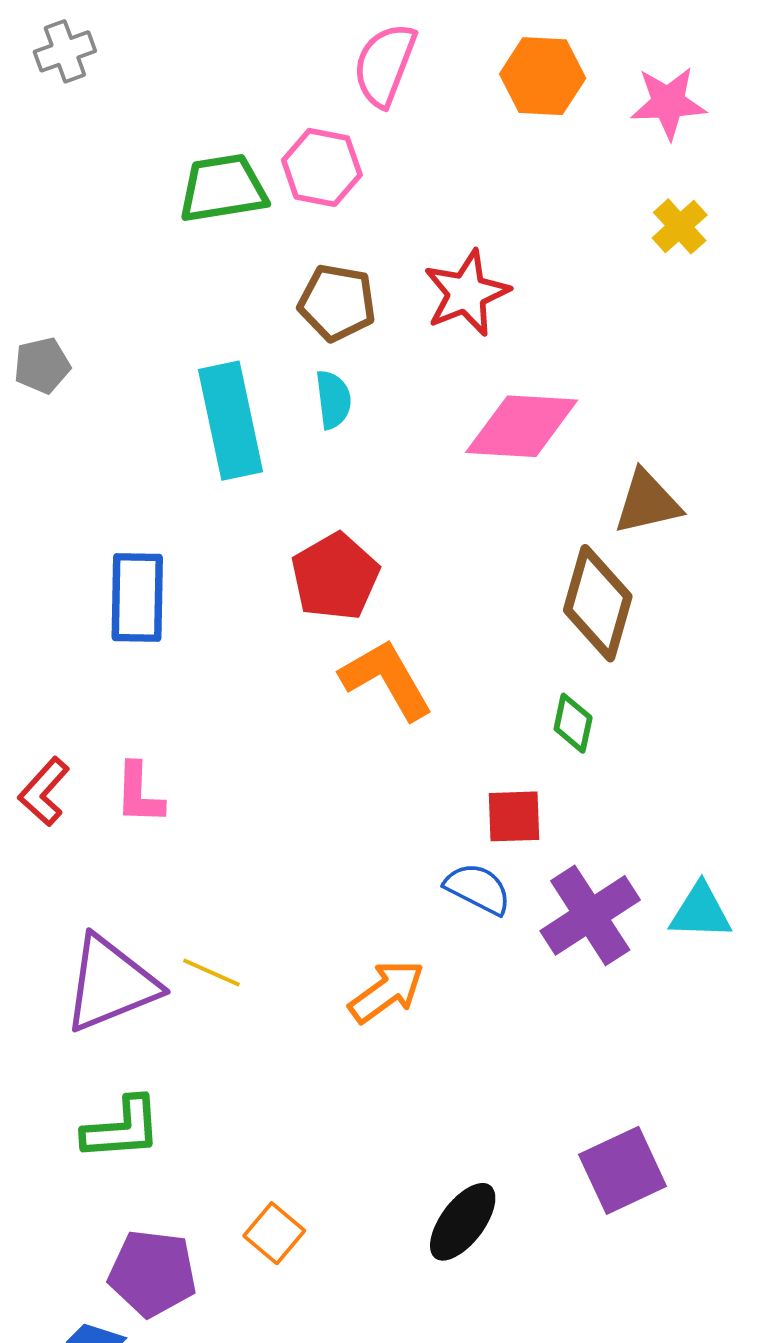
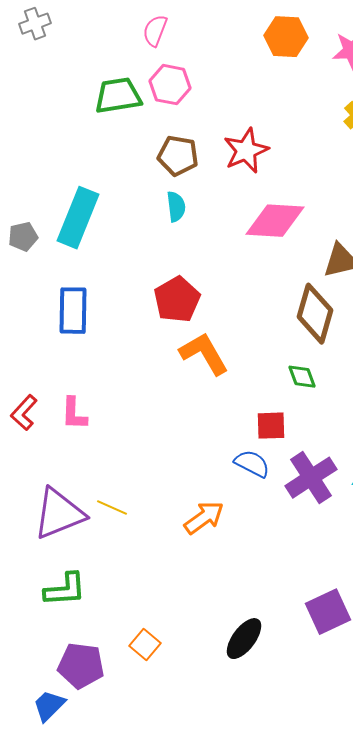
pink semicircle: (385, 65) -> (155, 31), moved, size x0.7
gray pentagon: (42, 365) -> (23, 237), moved
cyan rectangle: (230, 421) -> (78, 218), moved, turned 34
green diamond: (573, 723) -> (302, 377), turned -32

